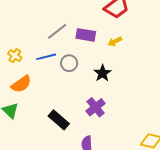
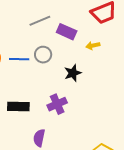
blue line: (46, 57) -> (19, 59), moved
black rectangle: (59, 120) -> (18, 107), turned -55

